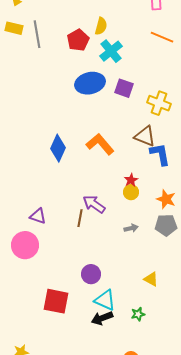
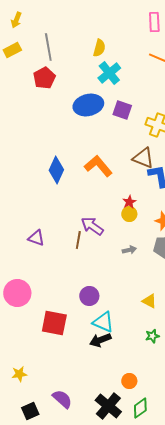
yellow rectangle: (14, 28) -> (12, 50), turned -42
gray line: (37, 34) -> (48, 47), moved
red pentagon: (78, 40) -> (44, 78), moved
pink circle: (25, 245) -> (17, 293), moved
green star: (138, 314) -> (152, 336), moved

